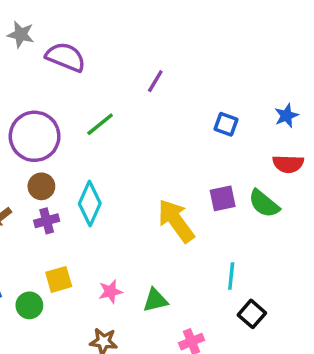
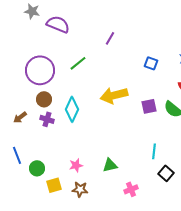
purple cross: (47, 221) -> (47, 119), turned 32
yellow arrow: (176, 221) -> (114, 95), moved, turned -68
yellow square: (59, 279) -> (54, 185), moved
pink star: (110, 292) -> (76, 165), moved

